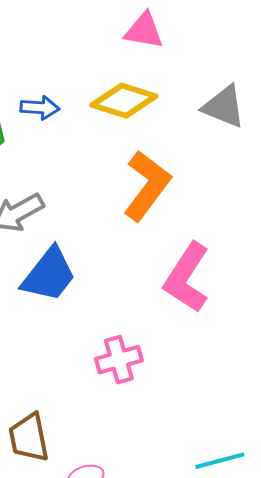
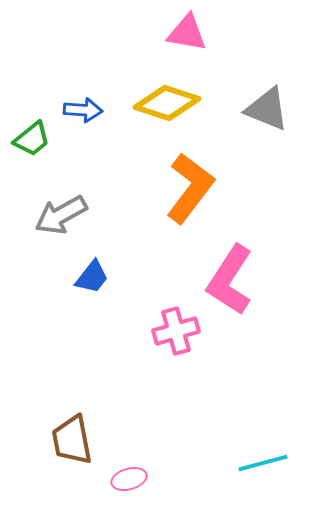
blue trapezoid: (49, 275) -> (92, 277), size x0.6
pink cross: (119, 360) -> (176, 331), moved

